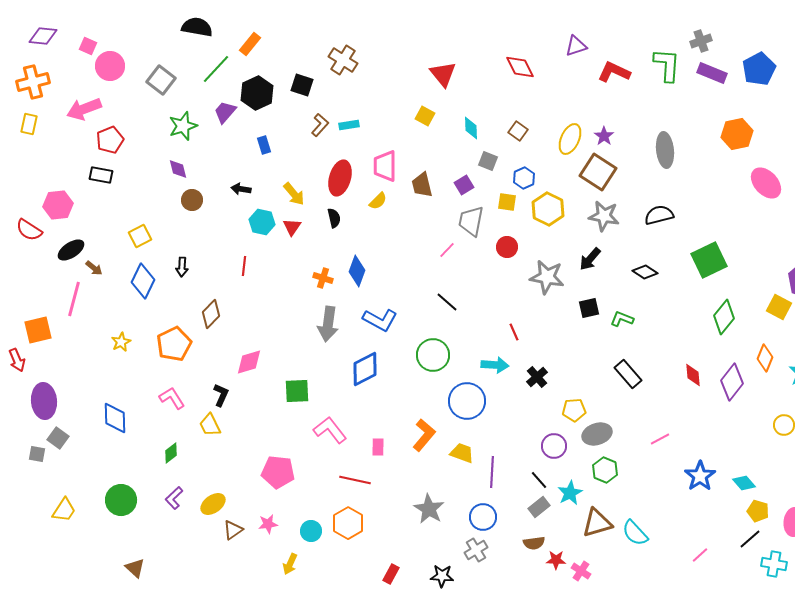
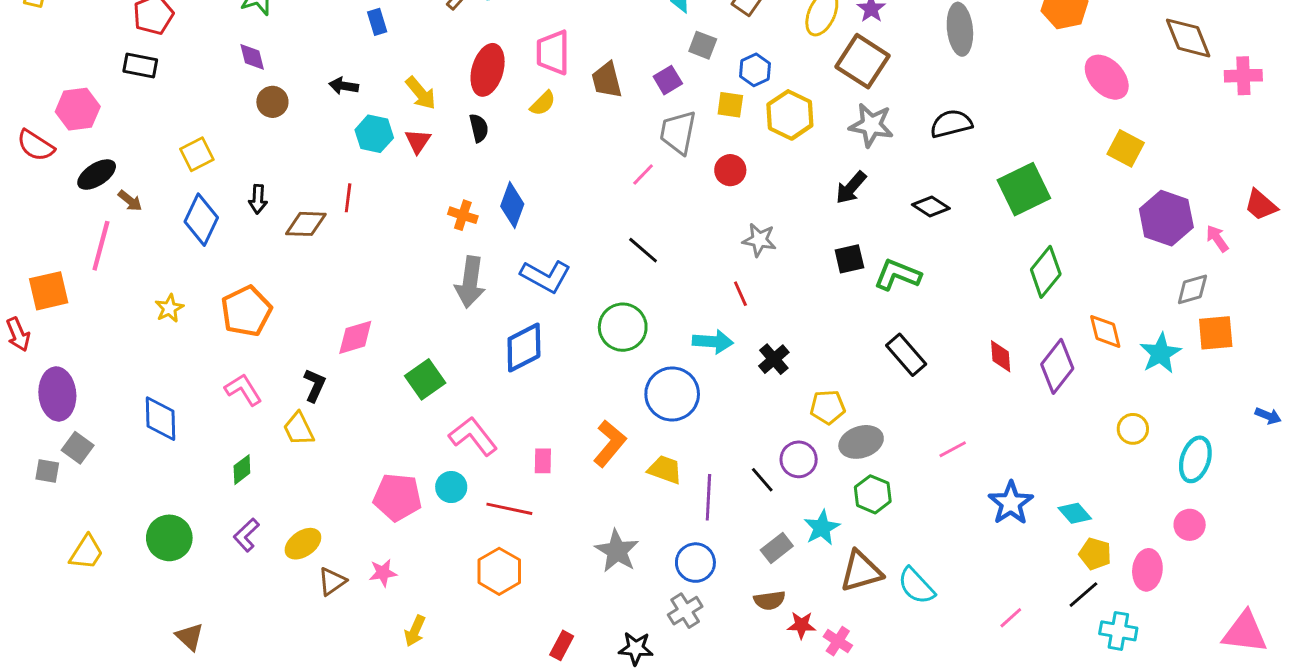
gray star: (547, 277) -> (759, 240), moved, size x0.7
yellow square: (779, 307) -> (1126, 148), moved
brown diamond: (211, 314) -> (306, 224), moved, turned 48
green L-shape: (622, 319) -> (897, 275), size x1.4
orange diamond: (765, 358) -> (1105, 331), turned -36
green square: (297, 391) -> (425, 379), turned -32
black line: (539, 480) -> (762, 480), moved
cyan circle: (311, 531) -> (451, 487), moved

